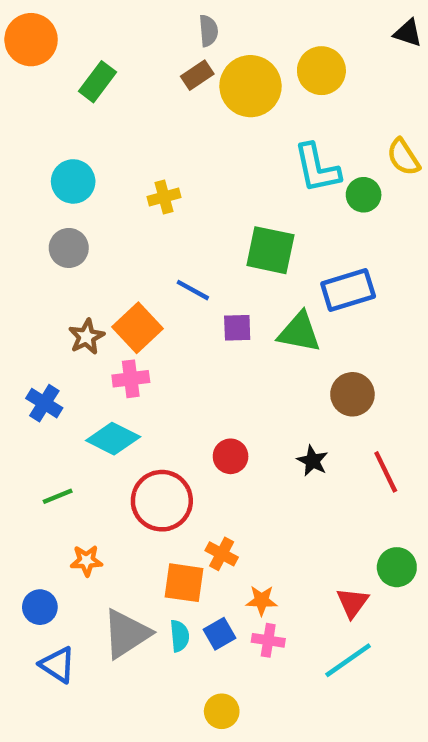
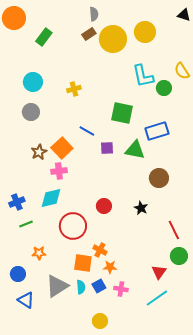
blue cross: (44, 403) -> (17, 202), moved, turned 35
cyan diamond: (113, 439) -> (51, 198), turned -40
red line: (386, 472) -> (174, 230), moved
orange star: (262, 600) -> (110, 267), moved

